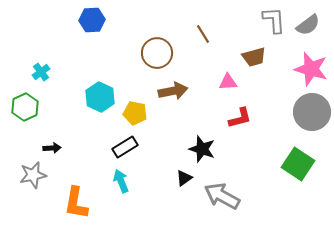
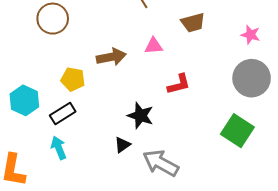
brown circle: (157, 53) -> (53, 19), moved
pink star: (311, 69) -> (251, 35), size x0.6
pink triangle: (228, 82) -> (154, 46), moved
cyan hexagon: (100, 97) -> (24, 100), moved

